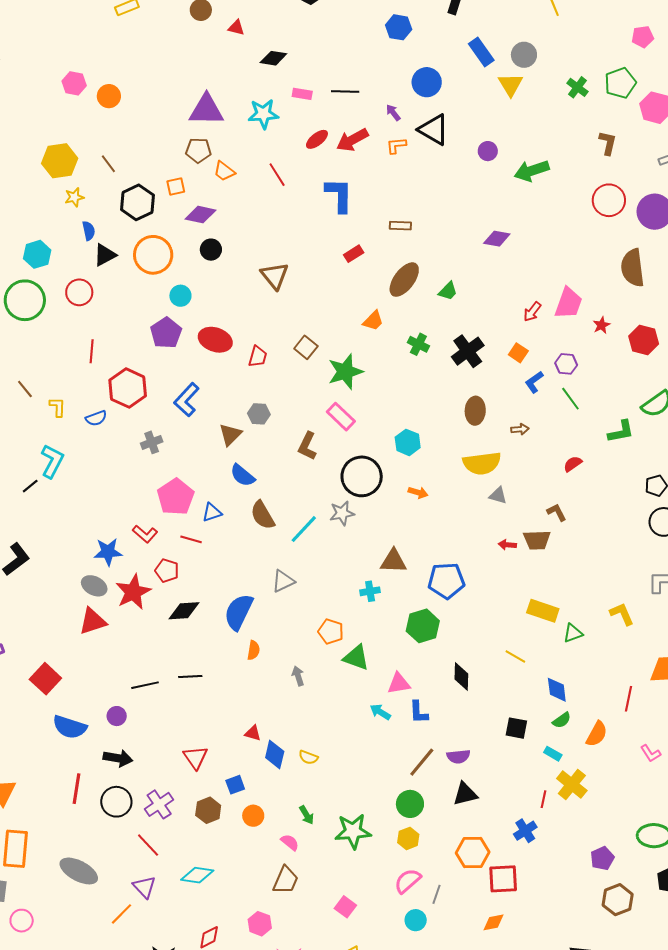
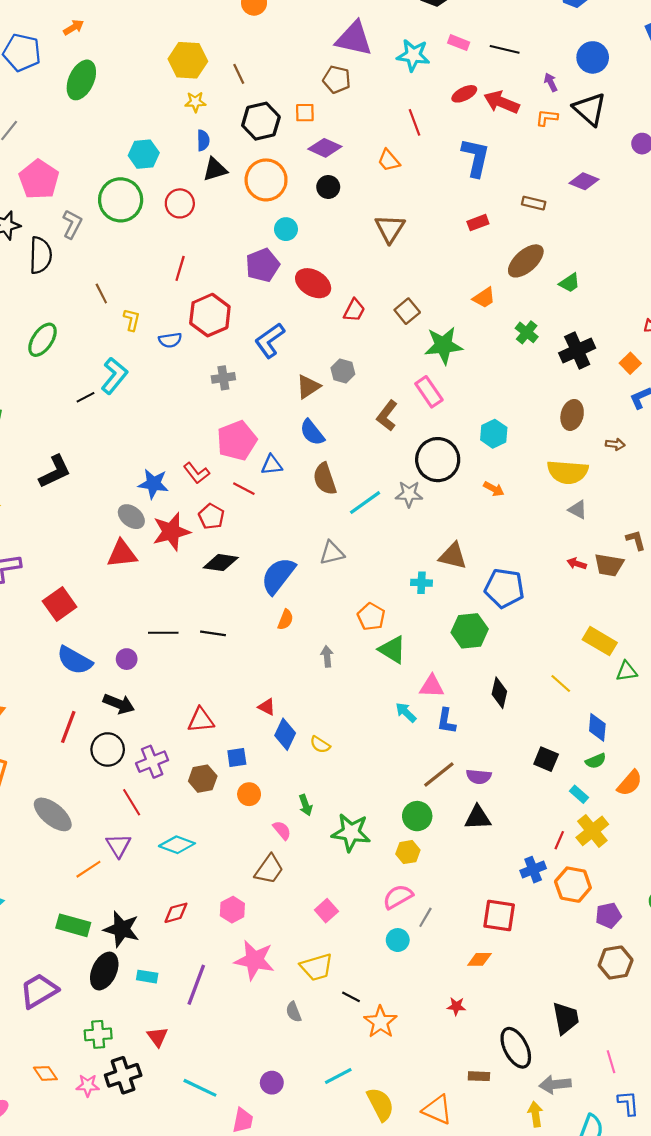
red arrow: (352, 140) -> (502, 102), turned 40
orange trapezoid: (224, 171) -> (389, 160), moved
purple diamond: (497, 239) -> (584, 181), moved
red triangle: (195, 757) -> (201, 720), turned 48
orange hexagon: (473, 852) -> (573, 885), moved

